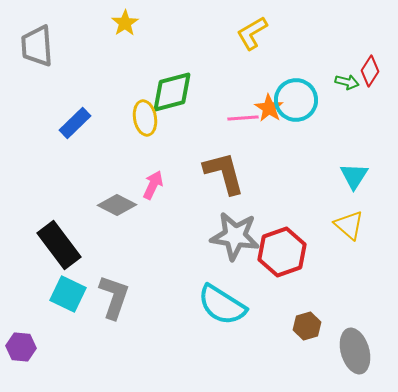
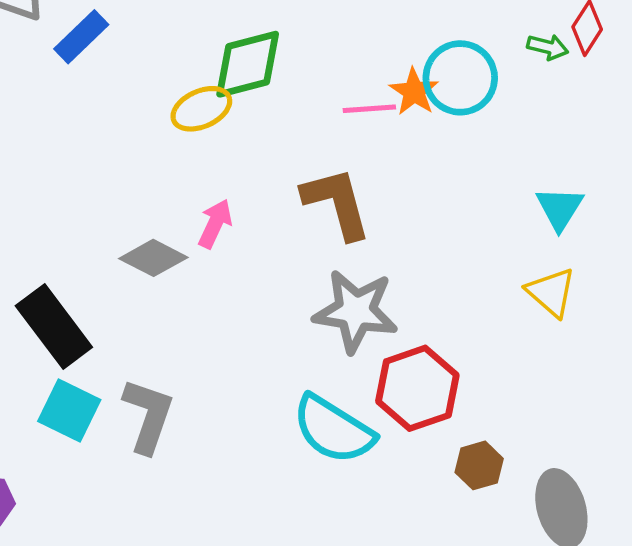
yellow ellipse: (145, 118) -> (201, 109), turned 76
blue rectangle: (75, 123) -> (81, 37), moved
red hexagon: (282, 252) -> (417, 388), moved

